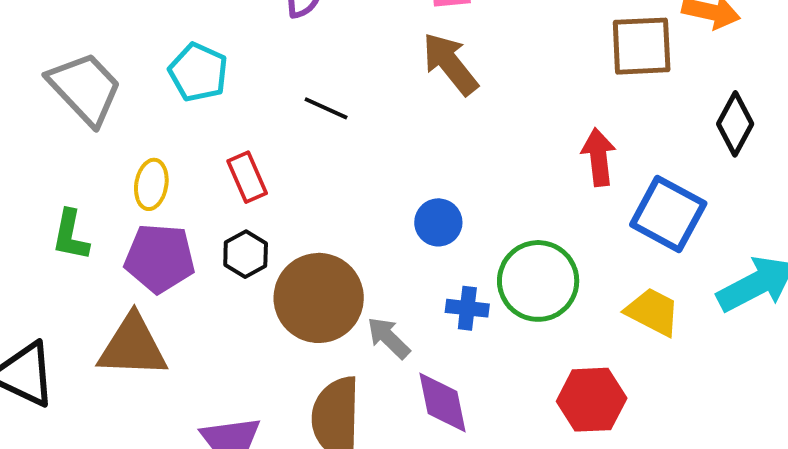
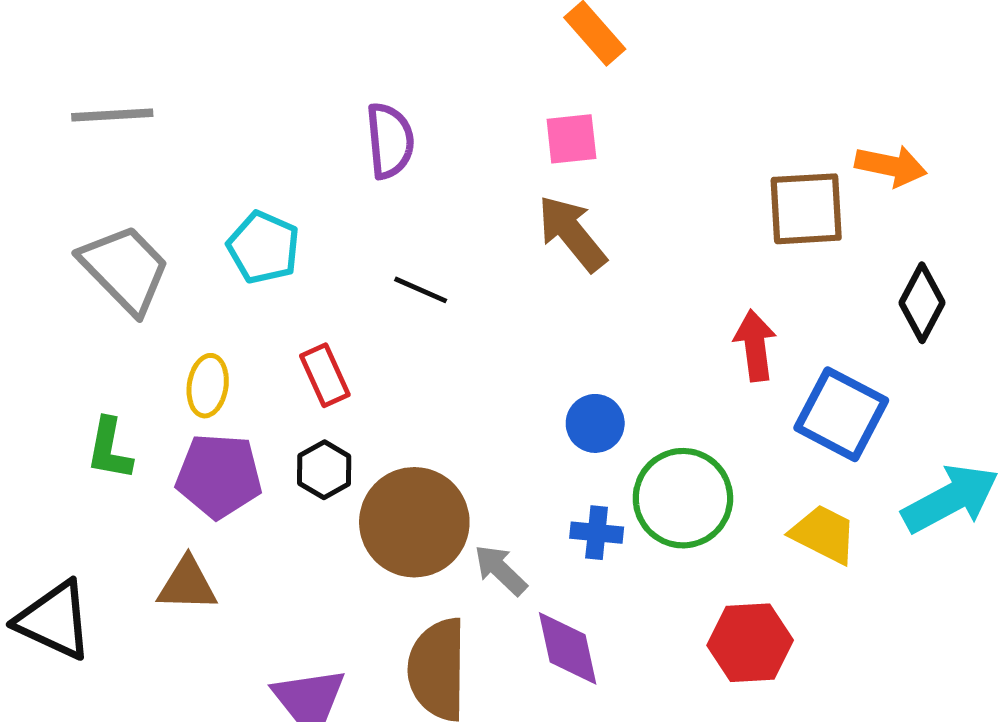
blue circle: (438, 222) -> (595, 423), moved
brown triangle: (133, 346) -> (187, 584), size x0.7

